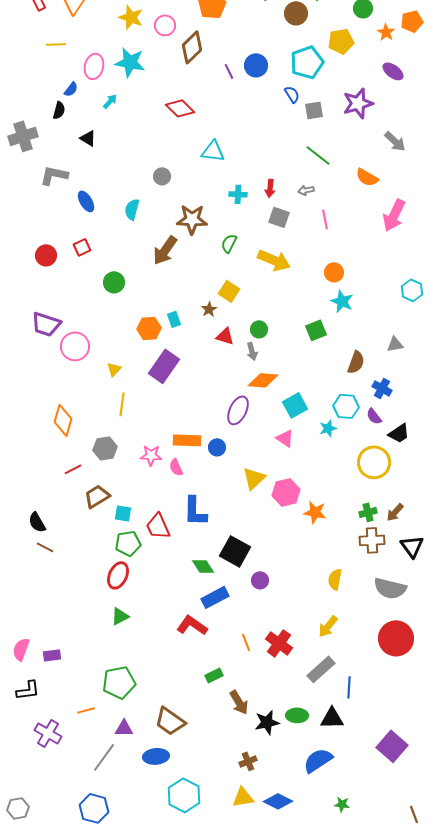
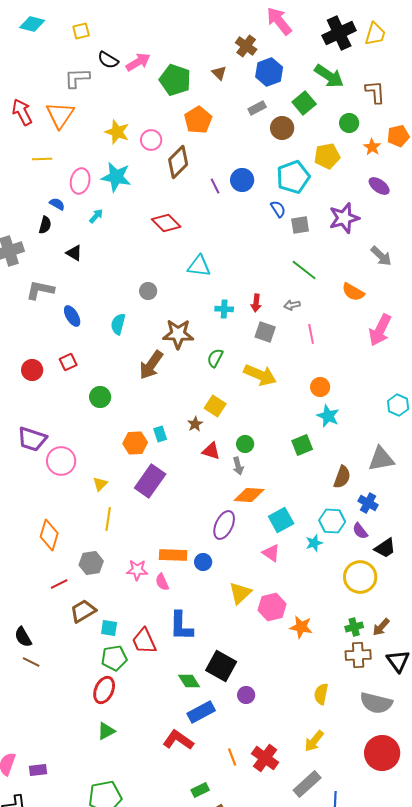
blue semicircle: (71, 89) -> (57, 204), turned -98
gray triangle: (395, 344) -> (381, 459), size x1.6

